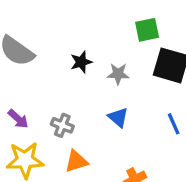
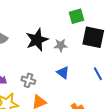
black star: (81, 62) -> (37, 40), size x1.6

